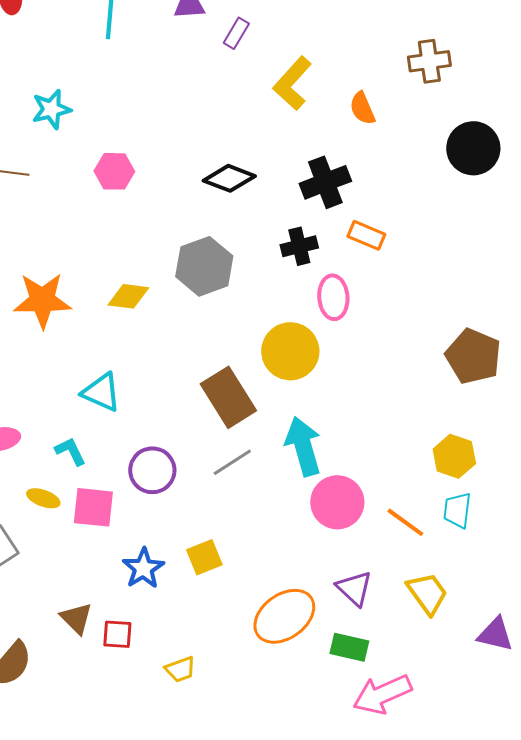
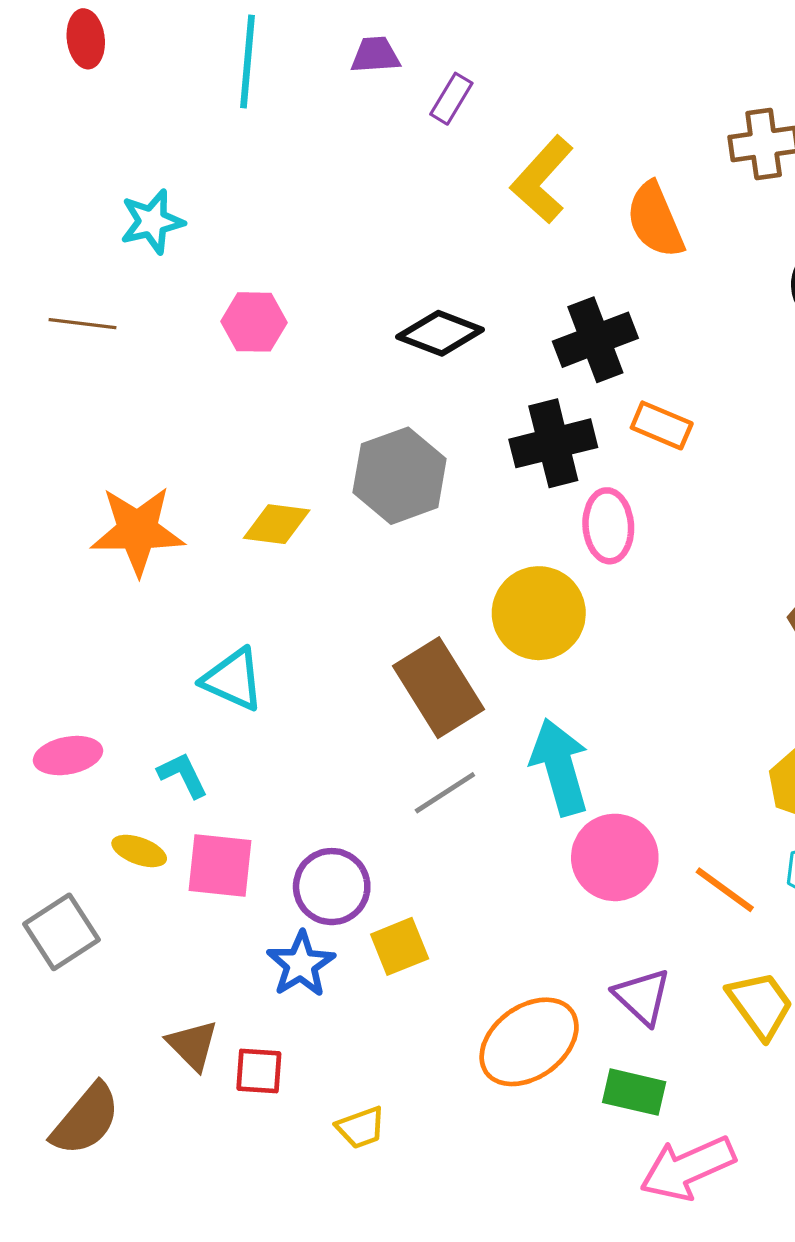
orange semicircle: (362, 108) -> (655, 220), size x1.4
black cross: (299, 246) -> (553, 443), size x1.4
purple circle: (152, 470) -> (332, 887), moved

